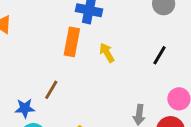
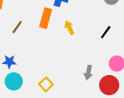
brown line: (51, 90) -> (17, 27), moved

